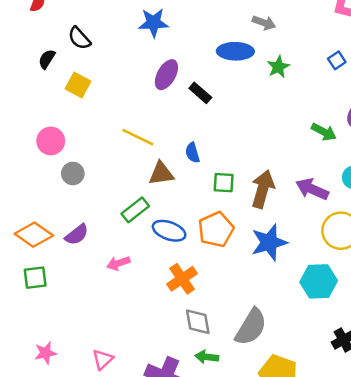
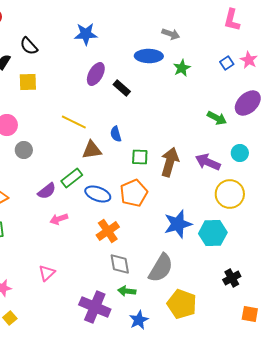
yellow square: (78, 85) -> (28, 82), turned -30
purple semicircle: (77, 235) -> (47, 191), moved
blue star: (269, 242) -> (178, 224), moved
pink triangle: (103, 359) -> (47, 273), moved

